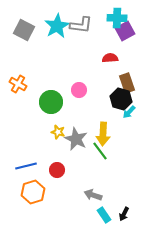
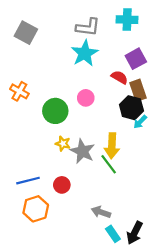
cyan star: (57, 26) -> (85, 53), moved
purple square: (125, 31) -> (136, 59), moved
red semicircle: (110, 58) -> (119, 77), moved, turned 35
black arrow: (124, 214) -> (135, 233), size x1.5

